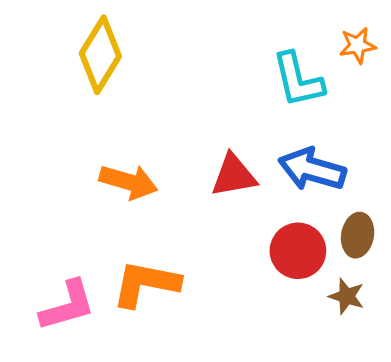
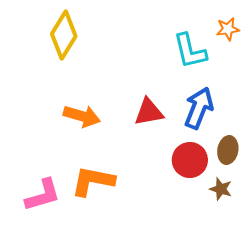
blue arrow: (312, 169) -> (199, 108), turned 96

